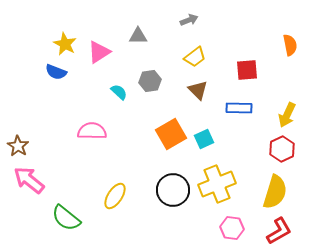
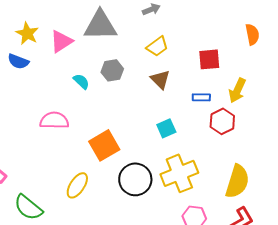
gray triangle: (138, 36) -> (100, 25), size x1.8
blue rectangle: (239, 108) -> (201, 97), size x0.7
yellow arrow: (287, 115) -> (237, 90), moved
orange square: (171, 134) -> (104, 145), moved
red hexagon: (282, 149) -> (222, 121), moved

